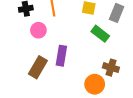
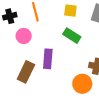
green rectangle: (100, 34) -> (72, 36), moved

